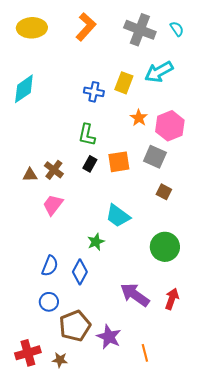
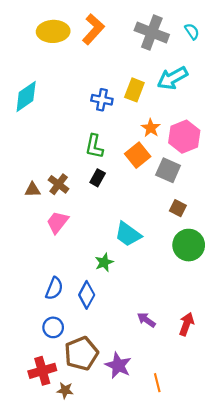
yellow ellipse: (32, 28) -> (53, 31), moved
orange square: (119, 162) -> (138, 155), moved, turned -30
green circle: (165, 247) -> (189, 245), moved
purple arrow: (135, 295) -> (146, 320), size x0.6
red cross: (28, 353) -> (42, 371), moved

